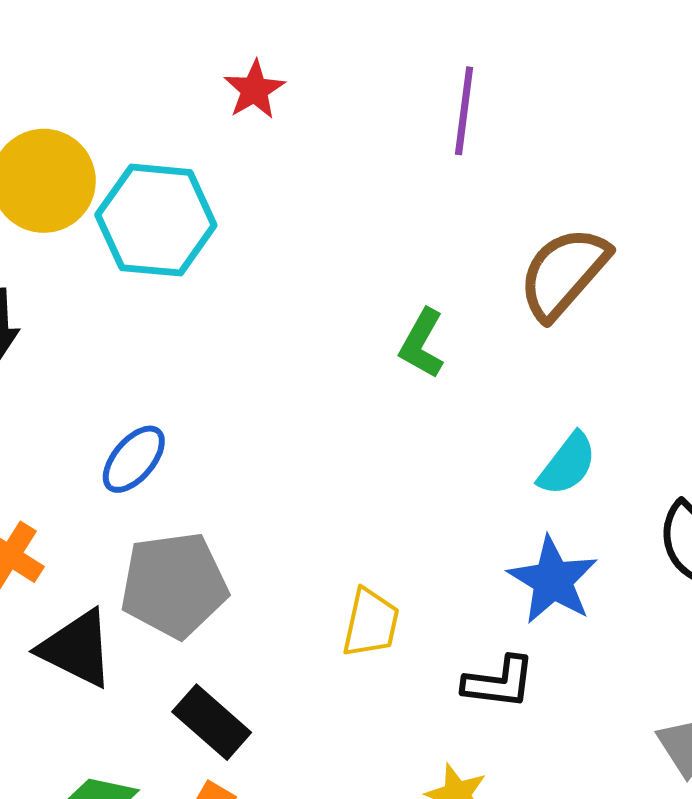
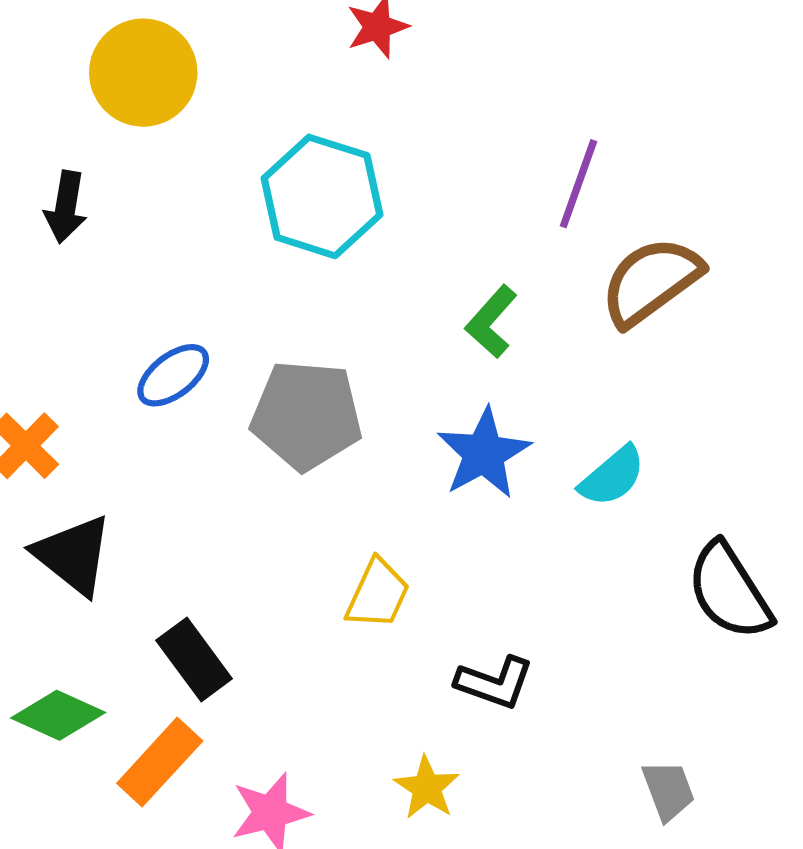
purple line: (464, 111) -> (578, 184), moved
cyan hexagon: (156, 220) -> (322, 196), moved
blue star: (553, 580) -> (484, 453), moved
gray pentagon: (174, 585) -> (307, 415), moved

